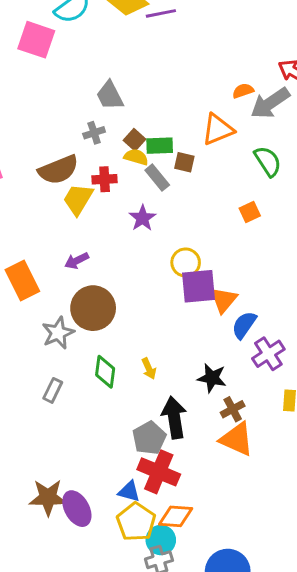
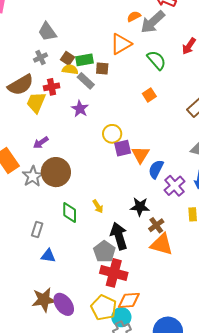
purple square: (198, 286) -> (123, 148), size x0.7
gray star: (58, 333) -> (33, 176), moved
blue triangle: (129, 491) -> (48, 256), moved

